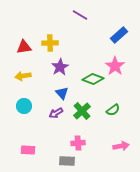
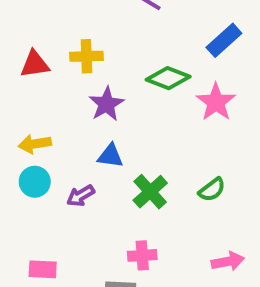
yellow arrow: (23, 76) -> (35, 144), moved
green diamond: (93, 79) -> (168, 78), moved
blue triangle: (62, 93) -> (110, 156), turned -40
purple arrow: (56, 113) -> (81, 196), moved

